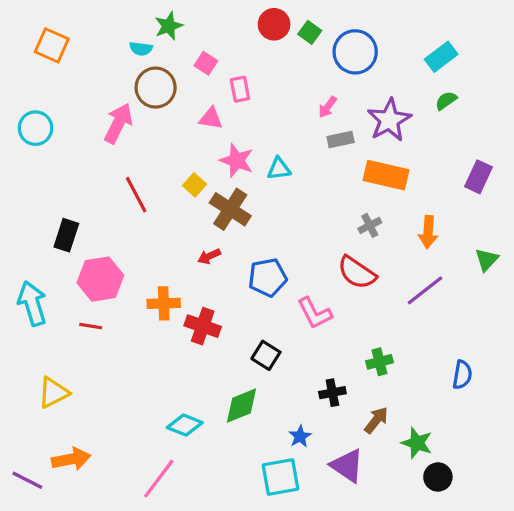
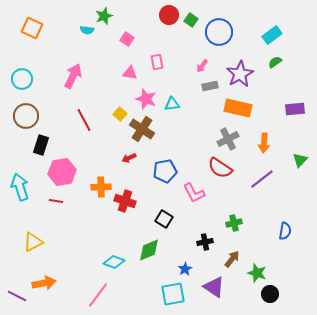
brown circle: (156, 88) -> (26, 116), moved
pink rectangle: (240, 89) -> (157, 62), moved
purple rectangle: (478, 177) -> (295, 109), turned 60
gray cross: (370, 225) -> (228, 139), size x1.5

